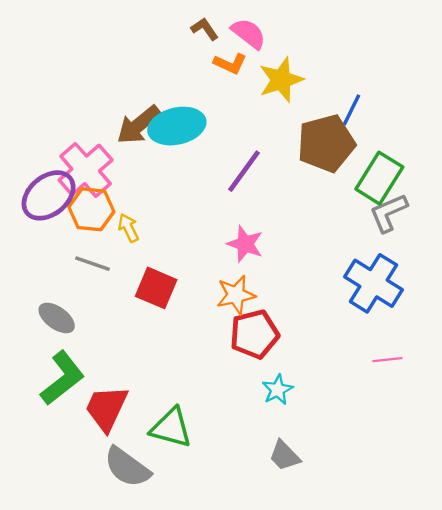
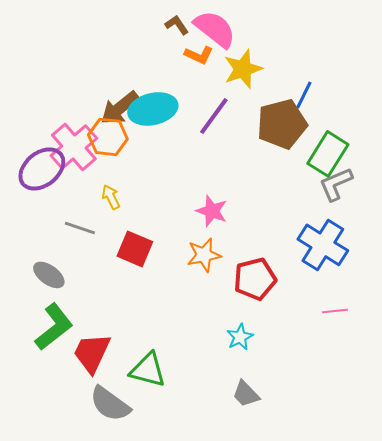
pink semicircle: (249, 34) -> (215, 29), size x1.4
purple line: (244, 171) -> (214, 116), moved
orange hexagon: (91, 209) -> (108, 137), moved
red pentagon: (254, 334) -> (255, 279), moved

